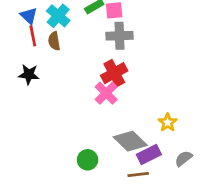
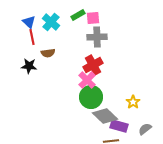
brown semicircle: (54, 41) -> (48, 53), moved, turned -88
purple rectangle: (149, 154) -> (119, 126), turned 42
green circle: (88, 160) -> (91, 97), moved, size x1.5

